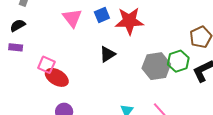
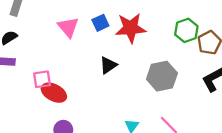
green hexagon: (178, 61) -> (186, 30), moved
pink square: (46, 65) -> (42, 79), turned -30

